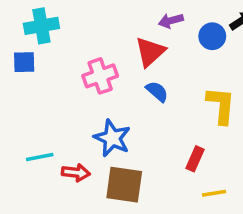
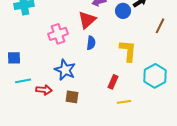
blue square: (24, 62) -> (14, 58), moved
blue semicircle: (157, 91) -> (91, 43), turned 56
brown square: (124, 185) -> (72, 97), size x0.6

